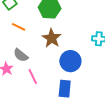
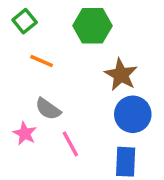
brown star: (52, 38) -> (121, 75), moved

